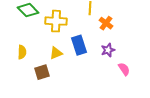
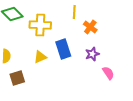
brown square: (42, 72) -> (17, 78), moved

